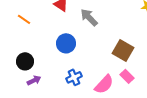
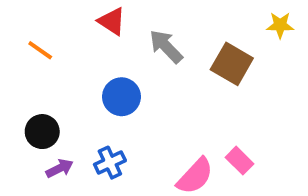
brown square: (123, 50) -> (232, 64), moved
blue cross: (74, 77) -> (110, 163), moved

